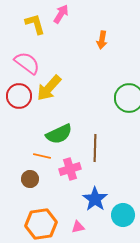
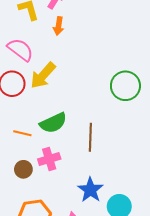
orange arrow: (102, 40) -> (58, 26), moved
orange line: (42, 156) -> (22, 133), moved
pink cross: (70, 169) -> (49, 159), moved

